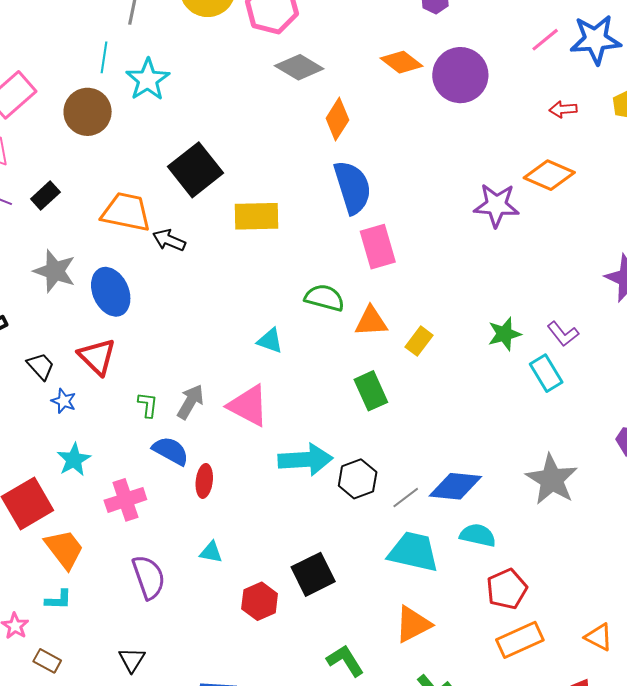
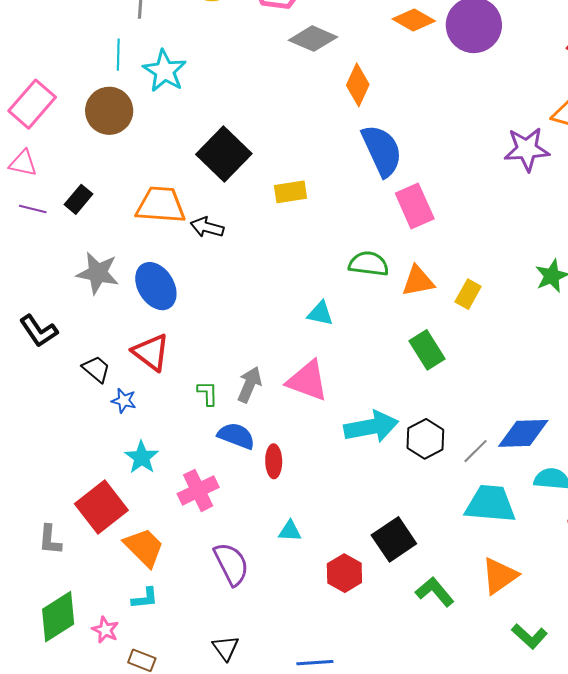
yellow rectangle: (256, 216) -> (290, 192), size x0.7
green L-shape: (345, 661) -> (435, 592), moved

